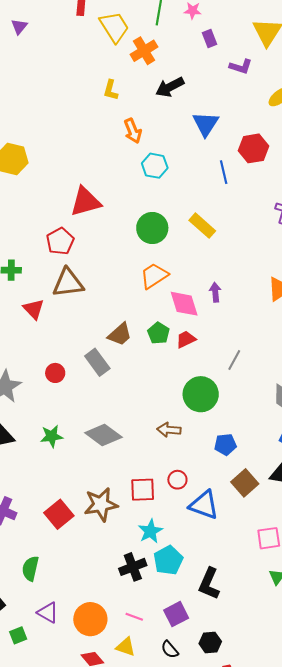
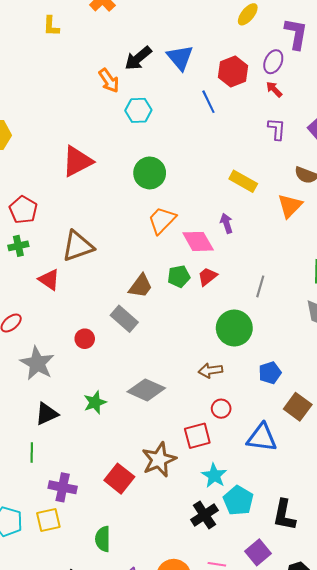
black arrow: (170, 87) -> (138, 58), moved
yellow L-shape: (111, 90) -> (51, 26), moved
yellow rectangle: (202, 226) -> (243, 181), moved
red pentagon: (60, 241) -> (23, 210), moved
green pentagon: (158, 333) -> (179, 276), turned -30
red circle: (177, 480) -> (221, 409), moved

